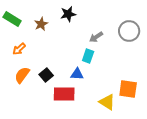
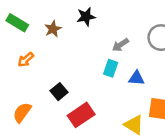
blue triangle: (77, 74) -> (136, 78), moved
orange semicircle: (22, 75) -> (22, 112), moved
red rectangle: (64, 94) -> (81, 115), turned -35

